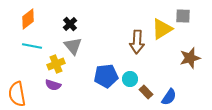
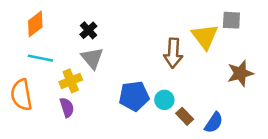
yellow triangle: (162, 29) -> (205, 37), turned -35
purple semicircle: (53, 85) -> (67, 107), turned -126
orange semicircle: (17, 94) -> (21, 95), moved

